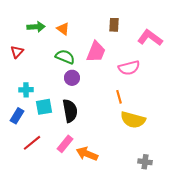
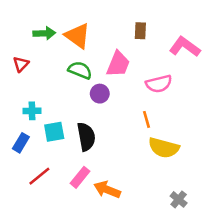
orange triangle: (63, 29) -> (78, 36), size x1.6
purple circle: (72, 78) -> (100, 94), moved
gray cross: (145, 162) -> (179, 199), turned 32

